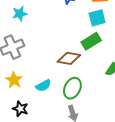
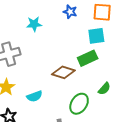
cyan star: (20, 14) -> (34, 24), moved
green ellipse: (72, 88) -> (79, 104), moved

